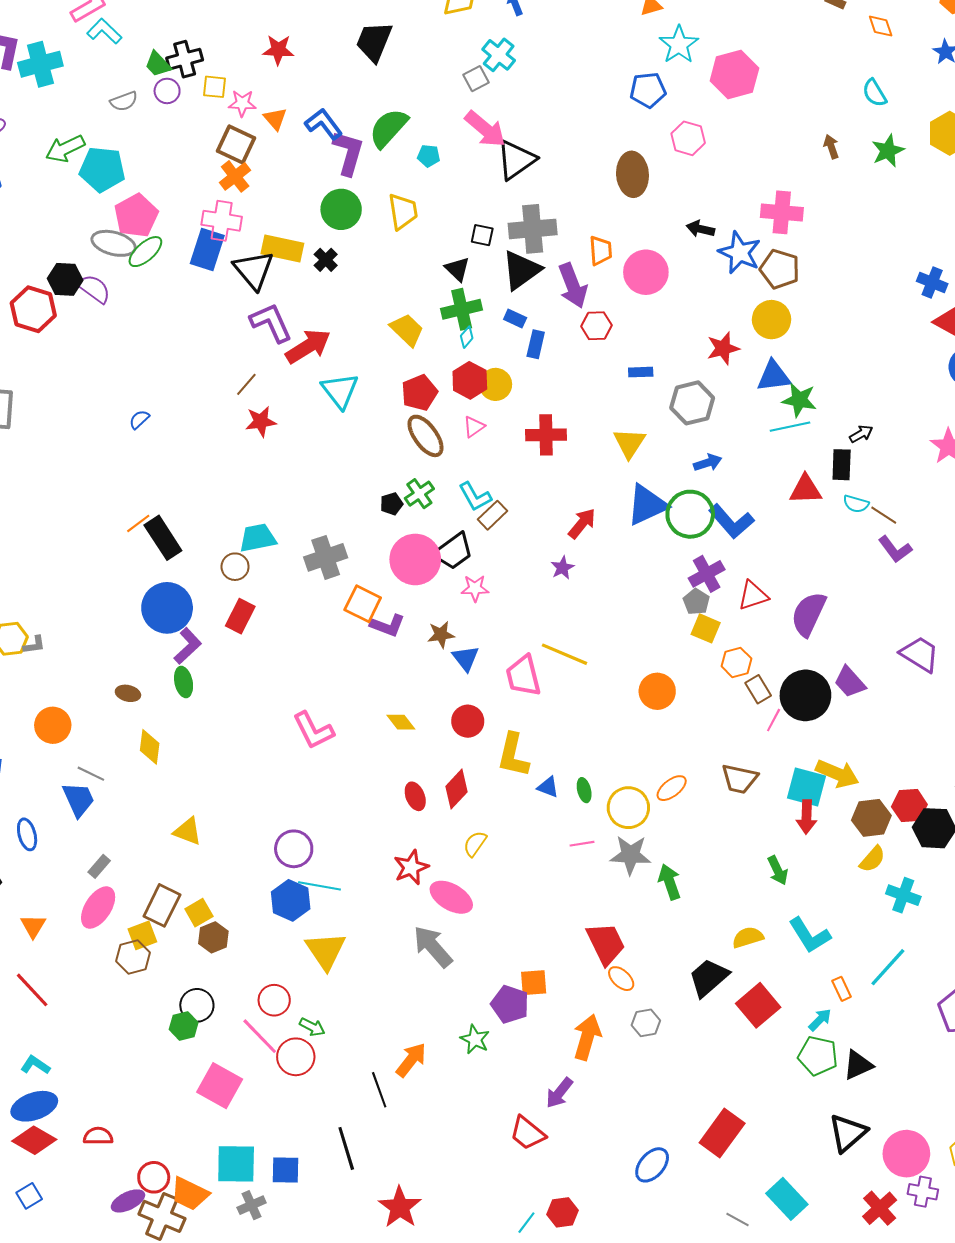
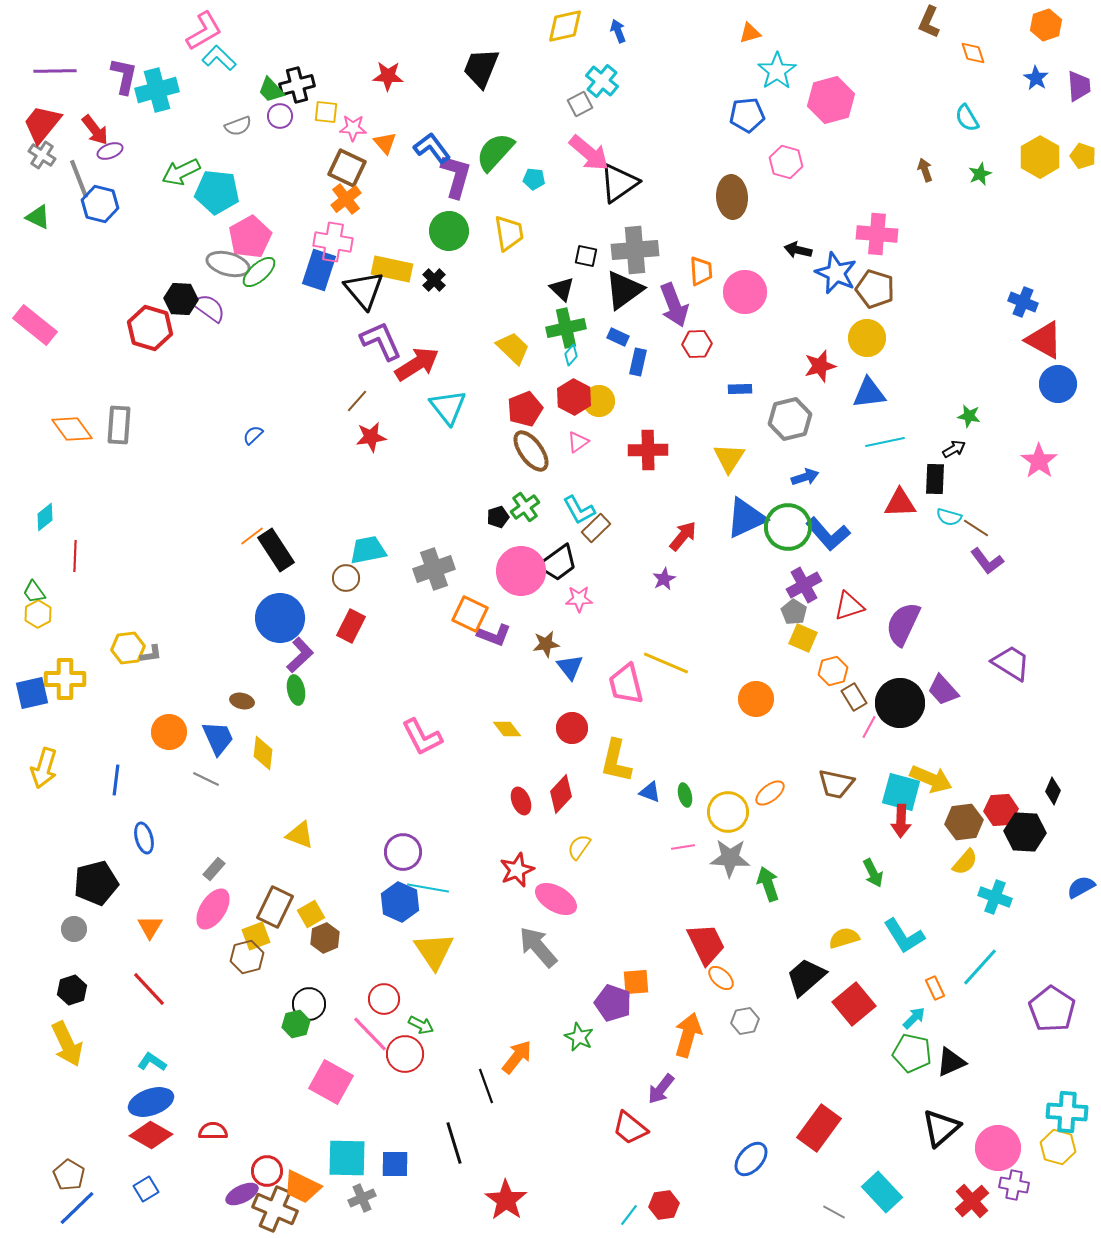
green star: (888, 151) -> (980, 174), size x0.7
green star: (799, 400) -> (969, 416), moved, size x0.7
blue trapezoid: (79, 799) -> (218, 738), moved

